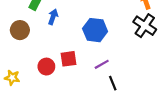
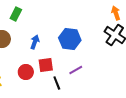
blue arrow: (53, 17) -> (35, 42), moved
black line: (113, 83) -> (57, 83), moved

